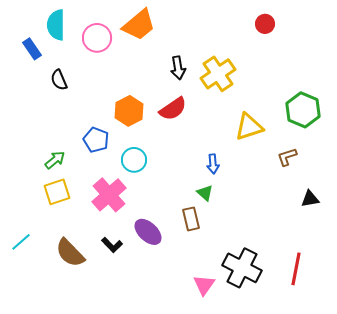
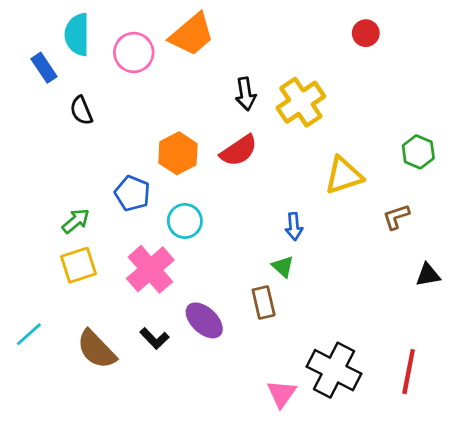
green hexagon: (303, 110) -> (418, 152), size x0.7

